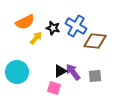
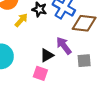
purple arrow: (73, 72) -> (64, 46), moved

